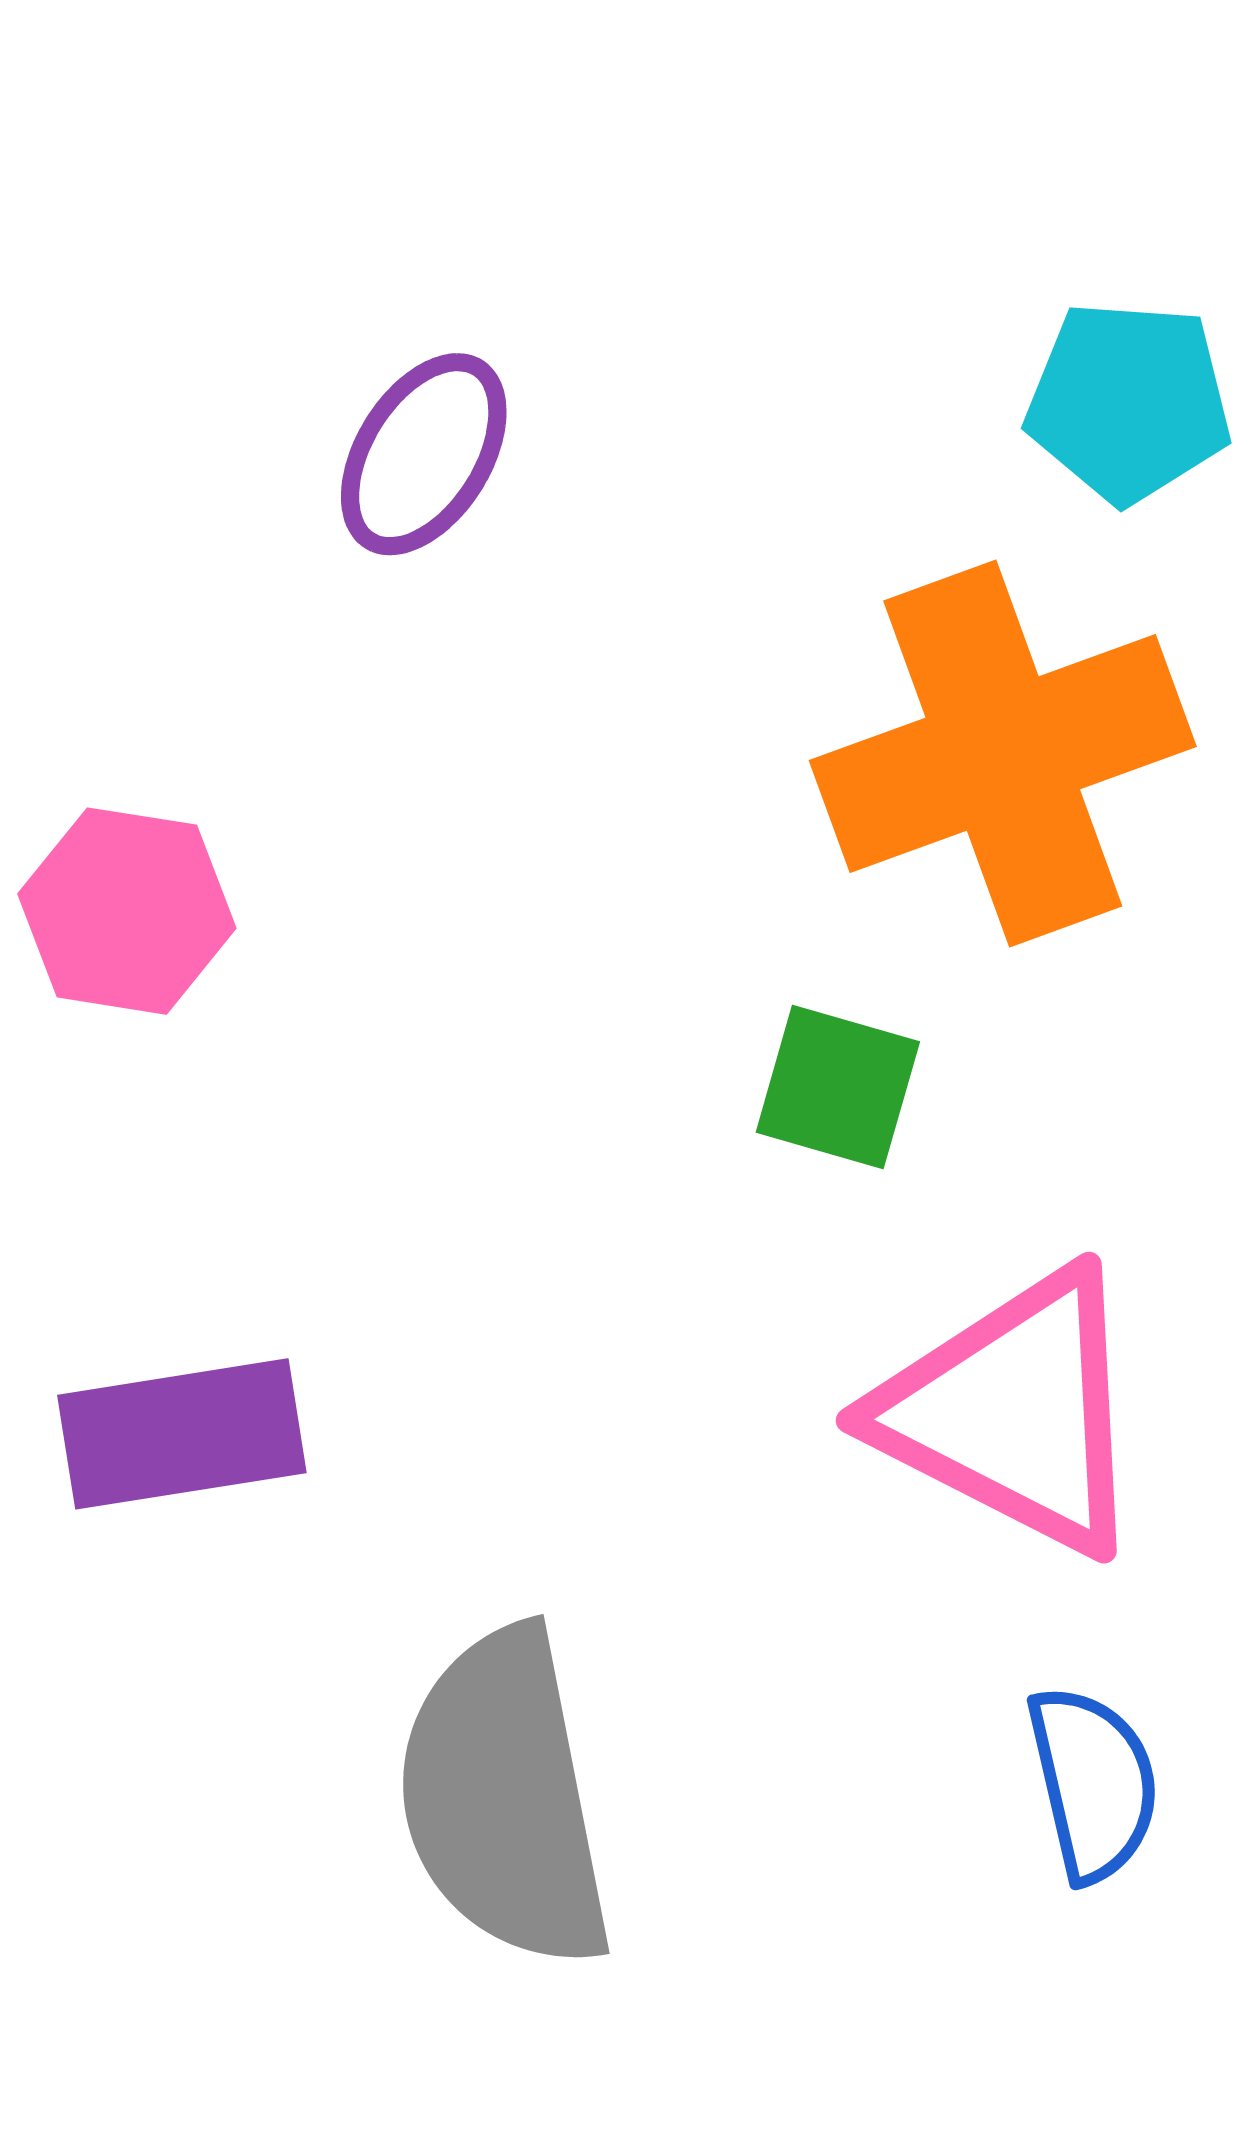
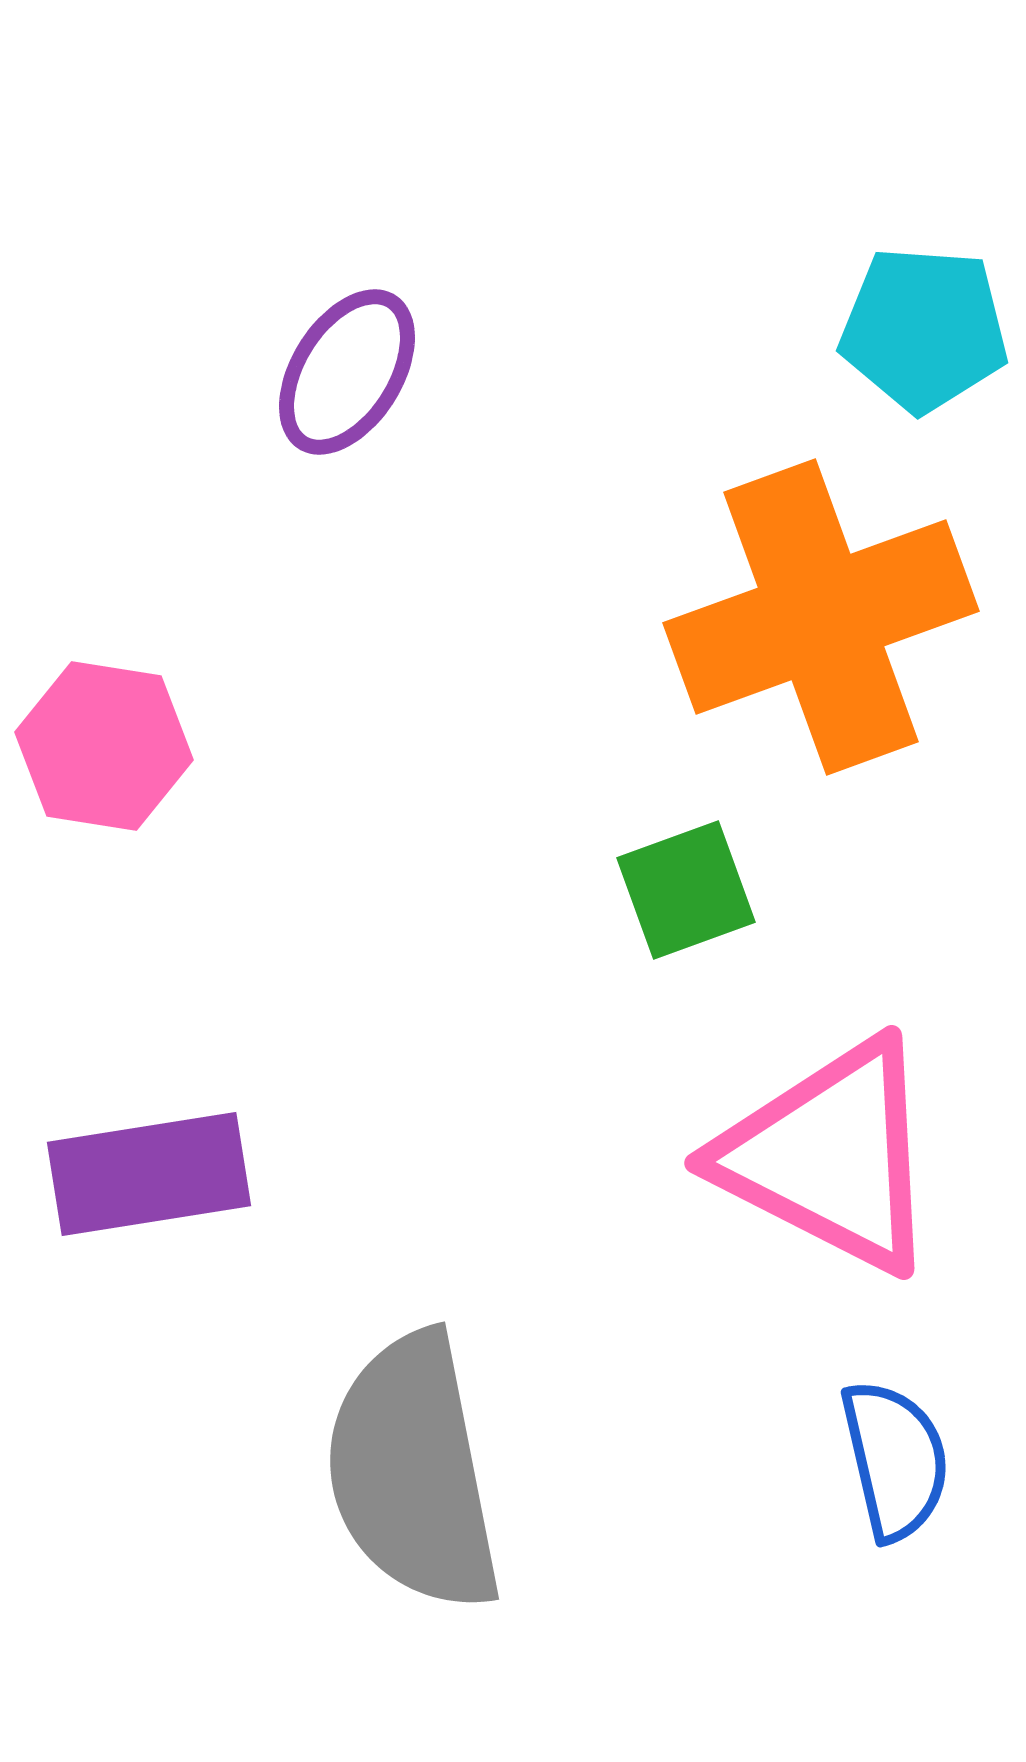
green square: (838, 1087) -> (686, 890), turned -36

